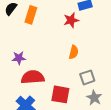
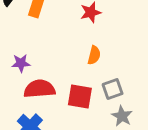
red square: (60, 94) -> (80, 96), moved

